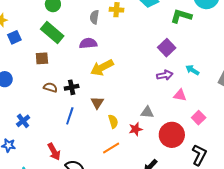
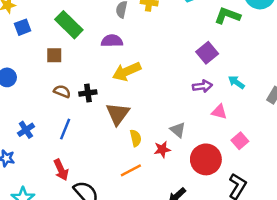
brown triangle: (97, 103) -> (118, 114), size x1.5
gray triangle: (147, 112) -> (178, 130), turned 32
blue line: (70, 116) -> (65, 129), moved

